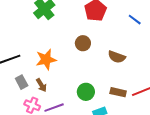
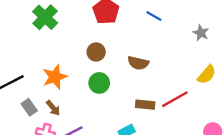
green circle: (86, 92) -> (99, 83), moved

